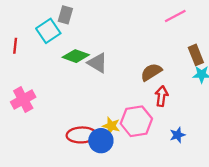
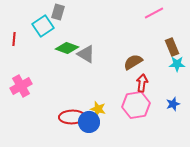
pink hexagon: (136, 121) -> (136, 105), moved
blue star: (178, 135) -> (173, 104), moved

